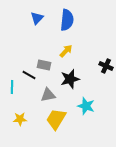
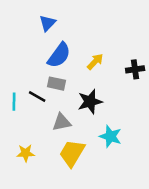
blue semicircle: (67, 20) -> (59, 55), moved, turned 30
yellow arrow: (66, 51) -> (95, 62), moved
black cross: (106, 66) -> (135, 69), moved, turned -32
cyan line: (12, 87) -> (14, 102), moved

